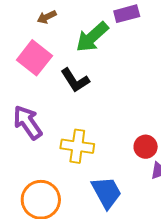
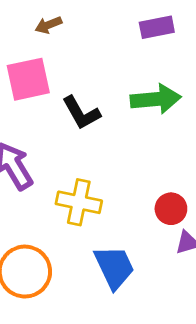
green arrow: (92, 37) -> (156, 99), moved, turned -147
pink square: (34, 58) -> (28, 79), turned 36

